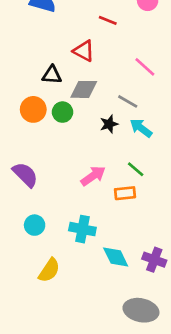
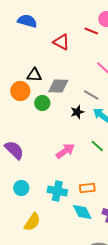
red line: (108, 20) -> (91, 31), moved
red triangle: (84, 51) -> (61, 42), moved
orange circle: (33, 109) -> (20, 91), moved
orange rectangle: (125, 193) -> (87, 188), moved

